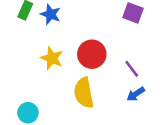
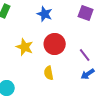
blue star: (51, 14) -> (45, 14), moved
yellow semicircle: (84, 93) -> (49, 73), size x0.6

